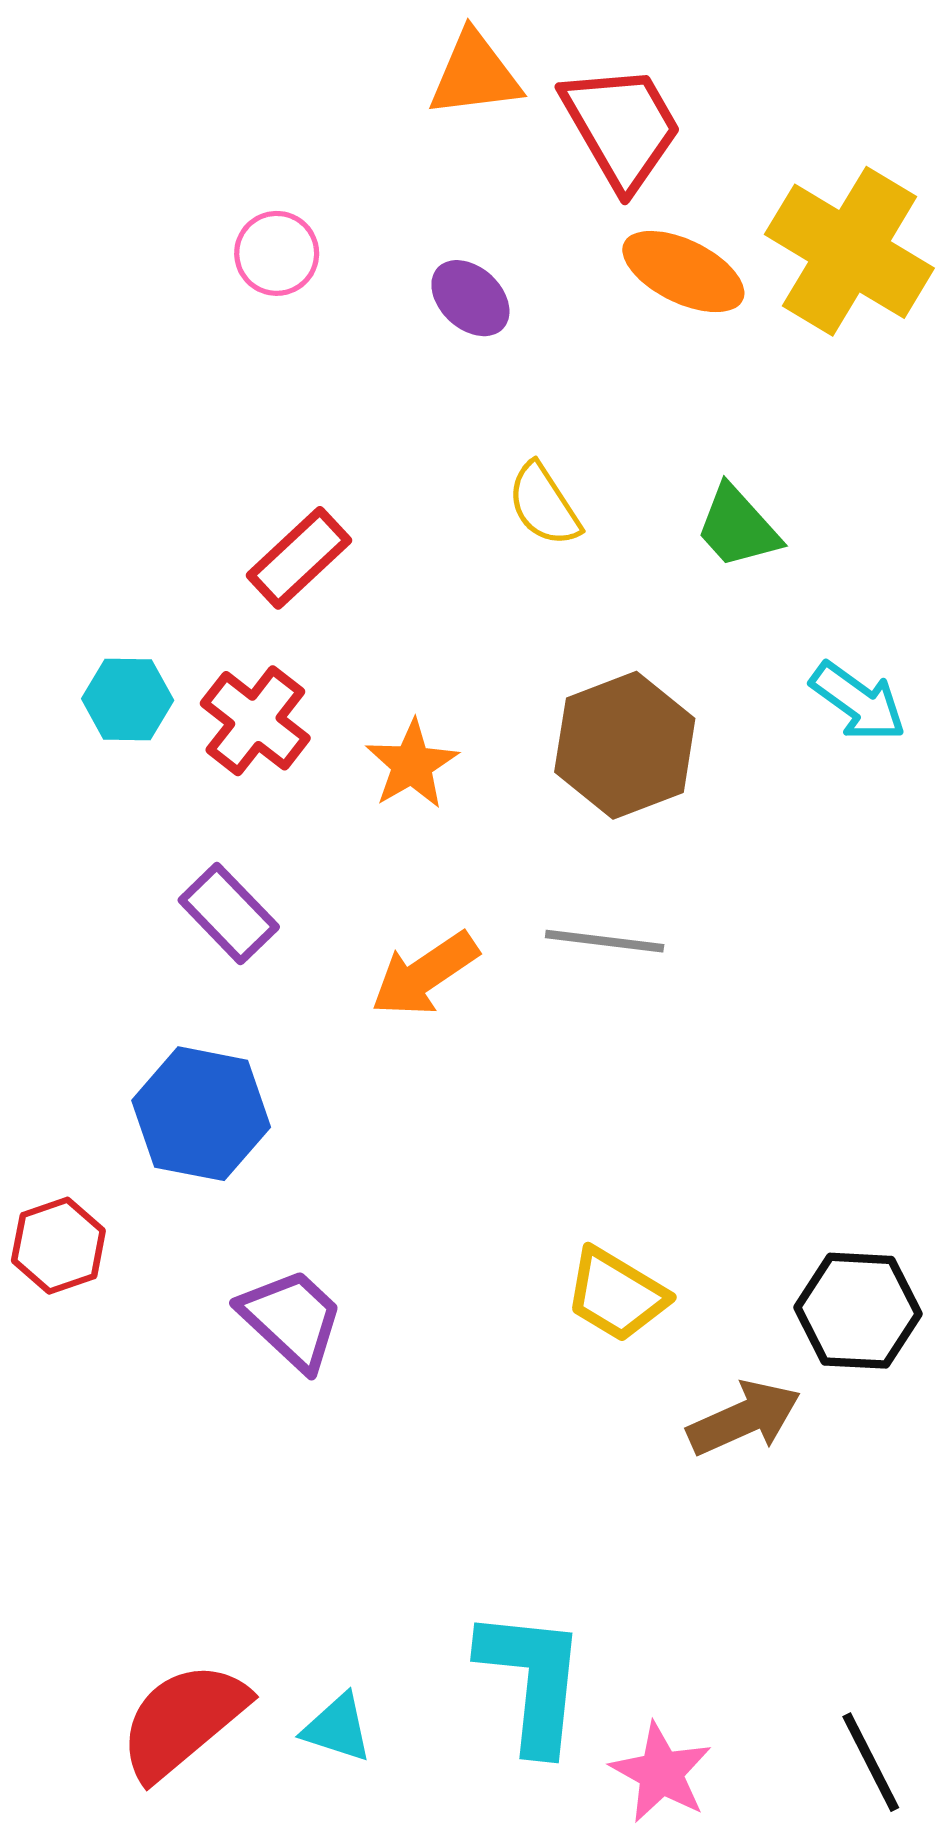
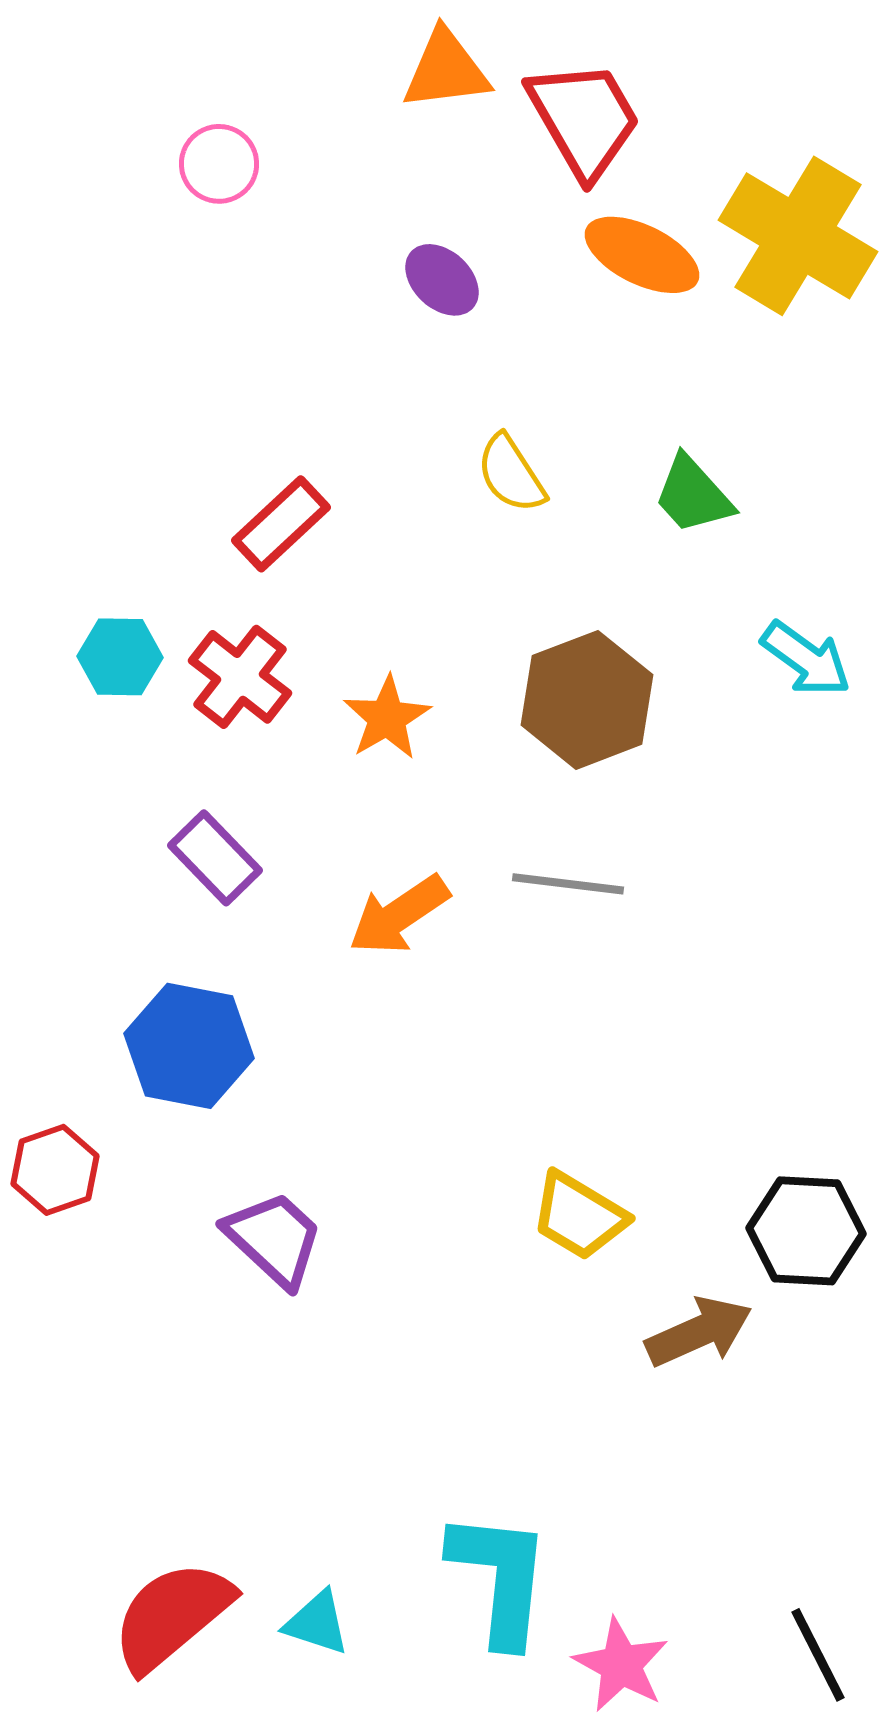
pink circle: (277, 253) -> (219, 164), moved

